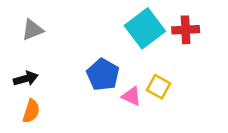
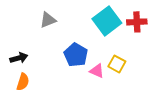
gray triangle: (33, 30) -> (48, 20), moved

